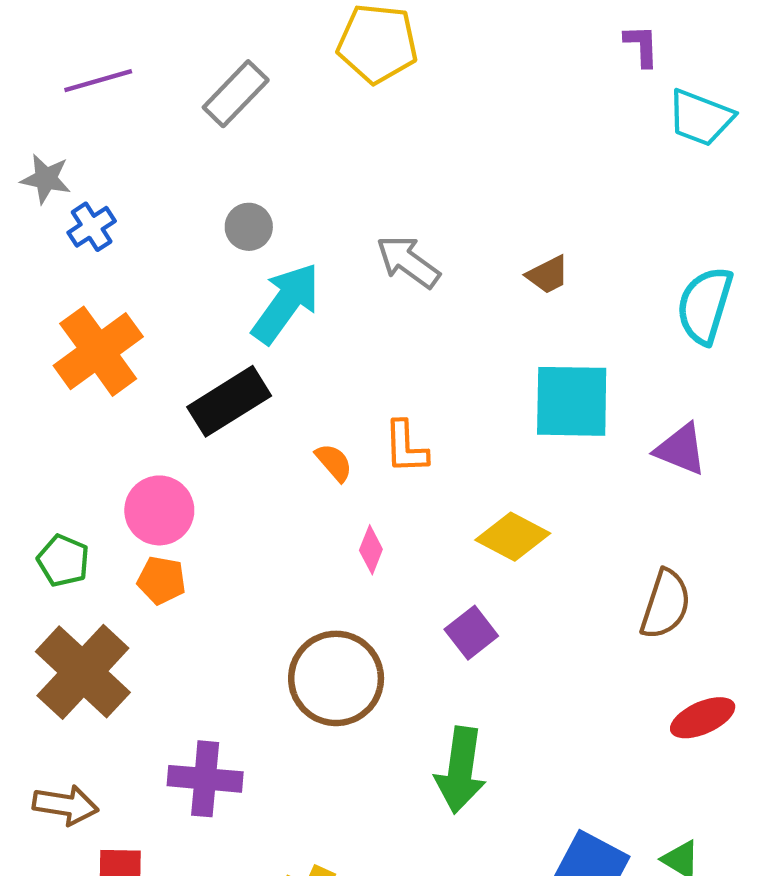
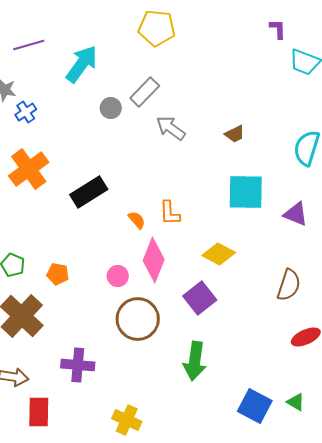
gray rectangle: (236, 94) -> (145, 92), moved
gray circle: (249, 227) -> (111, 108), moved
cyan arrow: (286, 303) -> (82, 64), moved
pink circle: (159, 510) -> (118, 276), moved, size x0.7
pink diamond: (371, 550) -> (154, 260), size x2.0
purple square: (471, 633) -> (200, 298), size x1.4

